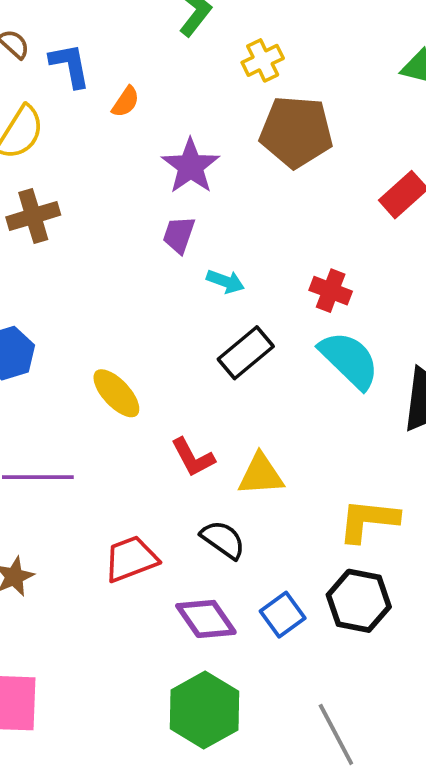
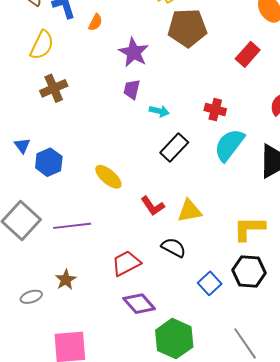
cyan semicircle: (349, 360) -> (229, 145), turned -90
purple diamond: (206, 619) -> (139, 304), moved

